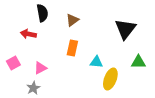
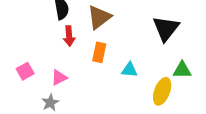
brown triangle: (72, 20) -> (99, 17), size x1.5
red arrow: (28, 34) -> (69, 36), moved, turned -105
yellow ellipse: (110, 79) -> (162, 91), moved

